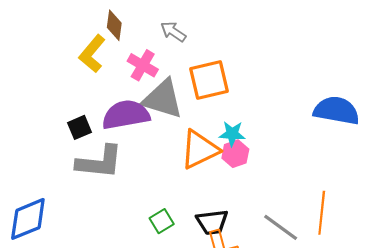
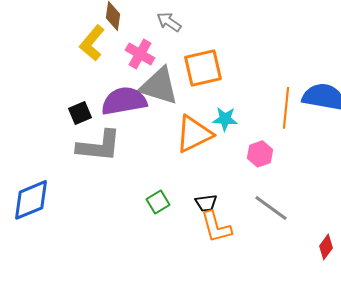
pink hexagon: (235, 154) -> (260, 154), moved
orange line: (322, 213) -> (286, 108), moved
black trapezoid: (212, 222) -> (206, 203), size x0.7

